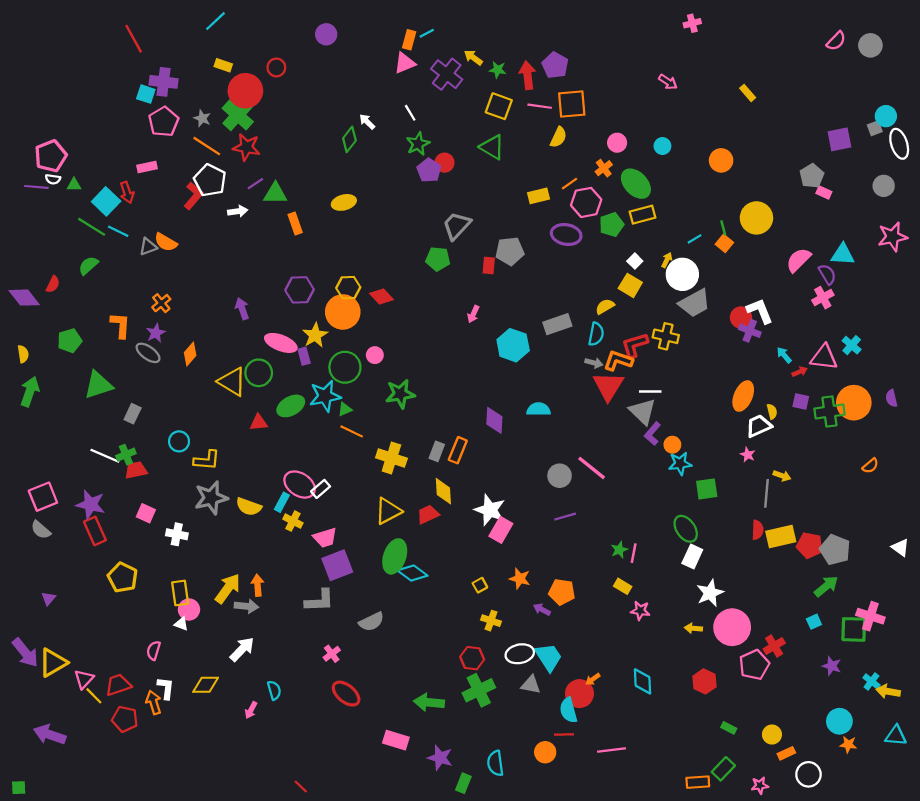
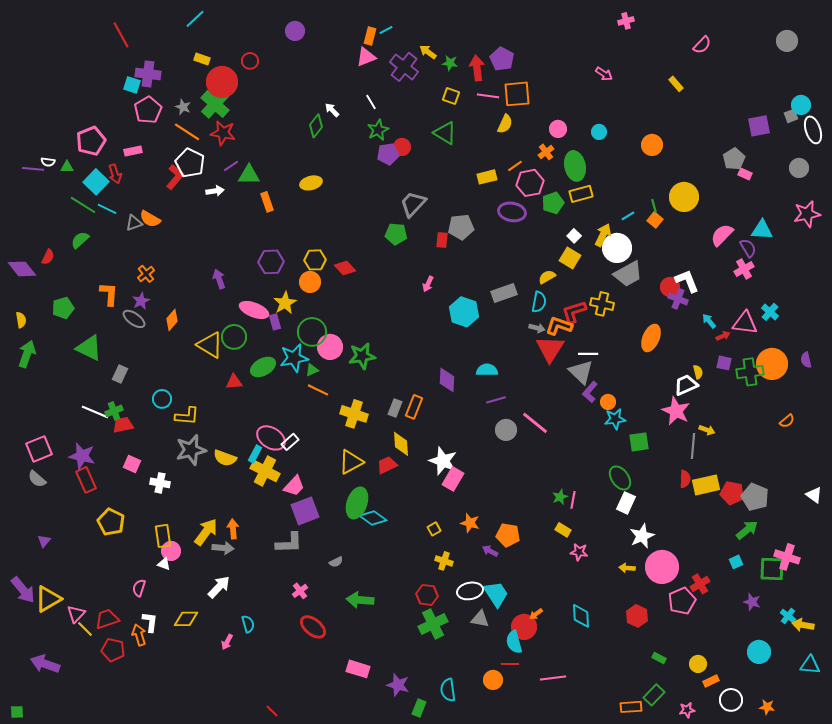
pink semicircle: (836, 41) -> (702, 45), moved
yellow square: (499, 106) -> (451, 96), size x0.7
pink pentagon: (51, 156) -> (91, 141), moved
purple pentagon: (429, 170) -> (388, 154), turned 30
green ellipse: (636, 184) -> (575, 166), turned 32
yellow arrow: (667, 260) -> (603, 235), size x1.6
orange circle: (343, 312) -> (310, 282), size x0.7
pink circle: (375, 355) -> (330, 347), moved, size x1.6
green triangle: (98, 385) -> (89, 348), turned 44
orange ellipse: (743, 396) -> (651, 338), moved
pink star: (748, 455) -> (676, 411), size x2.0
purple line: (565, 517) -> (496, 400), moved
yellow cross: (293, 521) -> (265, 471), size x1.6
pink trapezoid: (325, 538) -> (294, 486), turned -30
gray semicircle: (372, 622) -> (336, 562), size x0.6
green arrow: (429, 702) -> (360, 600), moved
orange star: (848, 744) -> (767, 707), moved

